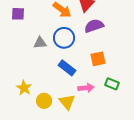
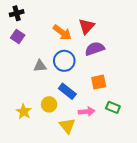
purple square: (18, 14) -> (18, 36), turned 32
yellow circle: (44, 101) -> (49, 104), moved

